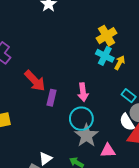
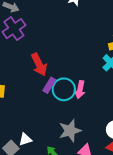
cyan circle: (81, 119) -> (64, 89), moved

